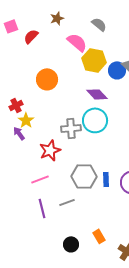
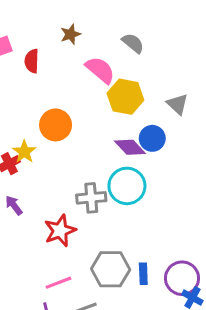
red semicircle: (31, 36) -> (32, 61), turned -42
blue circle: (117, 70) -> (152, 138), moved
yellow star: (26, 120) -> (24, 152), moved
pink line: (40, 179) -> (59, 283), moved

